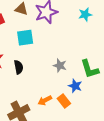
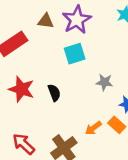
cyan square: (25, 38) -> (75, 54), moved

